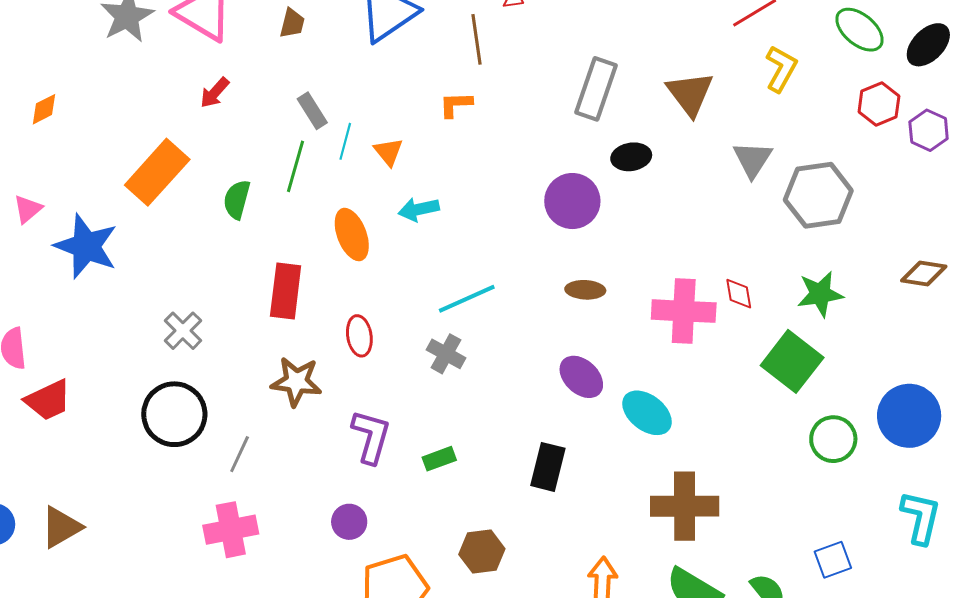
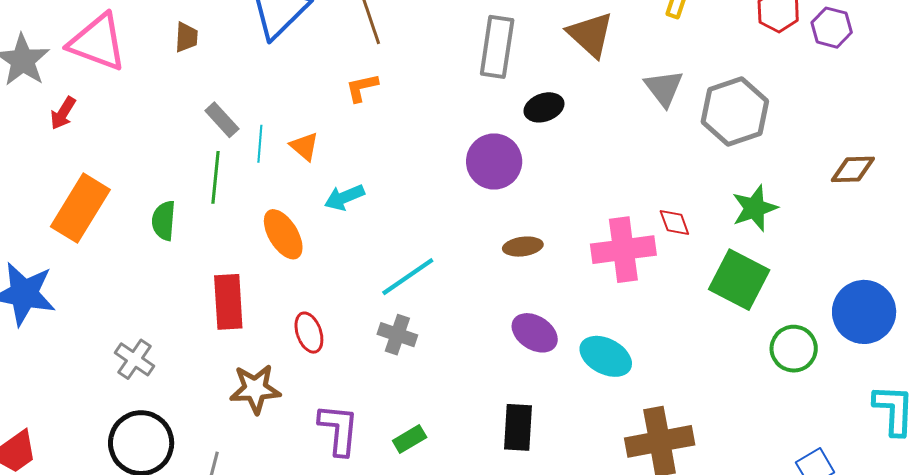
red arrow: (215, 93) -> (63, 113), moved

